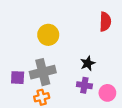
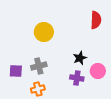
gray cross: (43, 72) -> (39, 66), size x0.7
pink circle: (107, 93) -> (98, 71), moved

